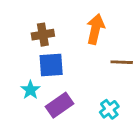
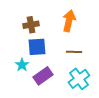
brown line: (122, 62) -> (74, 52), moved
cyan cross: (109, 109) -> (79, 79), size x1.5

